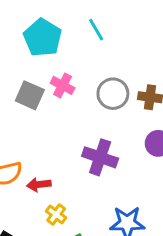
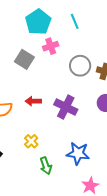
pink cross: (63, 85) -> (51, 46), moved, turned 35
red arrow: (39, 185) -> (33, 101), moved

